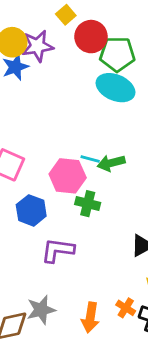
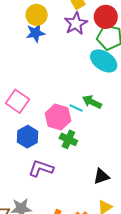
red circle: (91, 37) -> (106, 17), moved
purple star: (37, 46) -> (76, 23), moved, turned -30
green arrow: (111, 163) -> (92, 102), moved, turned 30

